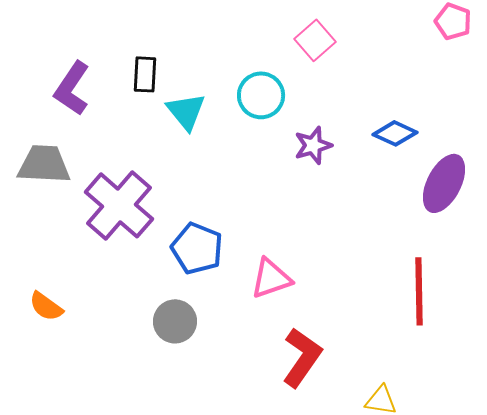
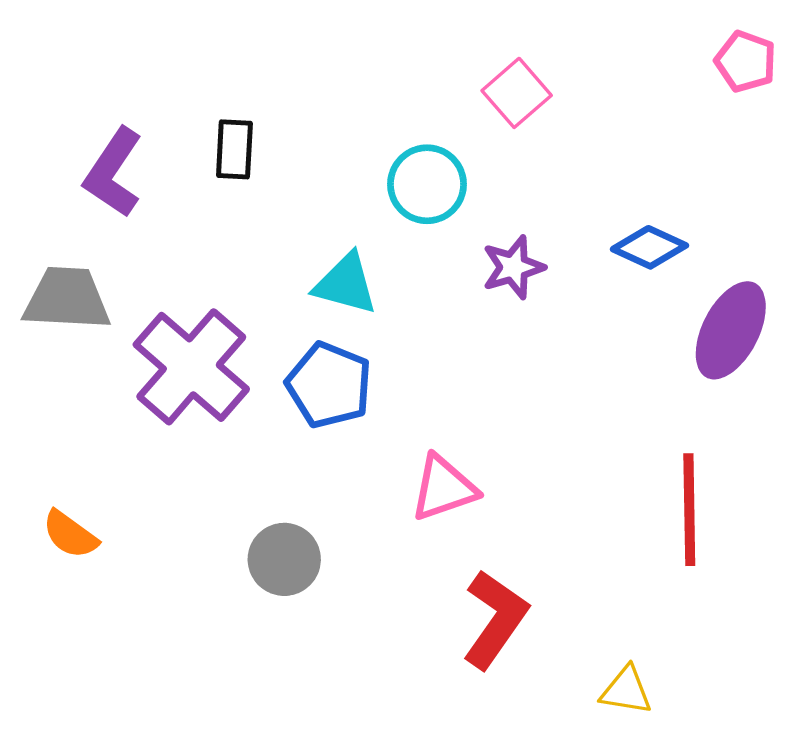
cyan triangle: (186, 111) -> (346, 284), moved, turned -36
blue pentagon: (197, 248) -> (329, 385), moved

